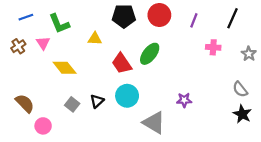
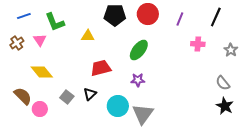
red trapezoid: (122, 63) -> (101, 68), moved, turned 110
yellow diamond: (65, 68) -> (42, 72), moved
cyan circle: (127, 96) -> (118, 106), moved
purple star: (184, 100) -> (138, 80), moved
gray triangle: (154, 123) -> (143, 114), turned 35
pink circle: (43, 126) -> (40, 109), moved

